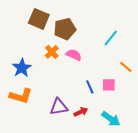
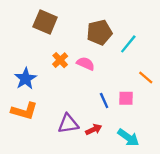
brown pentagon: (65, 29) -> (99, 32), moved

